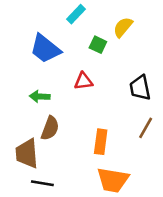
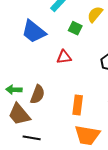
green arrow: (40, 96) -> (14, 90), moved
brown trapezoid: (27, 154) -> (19, 114), turned -35

